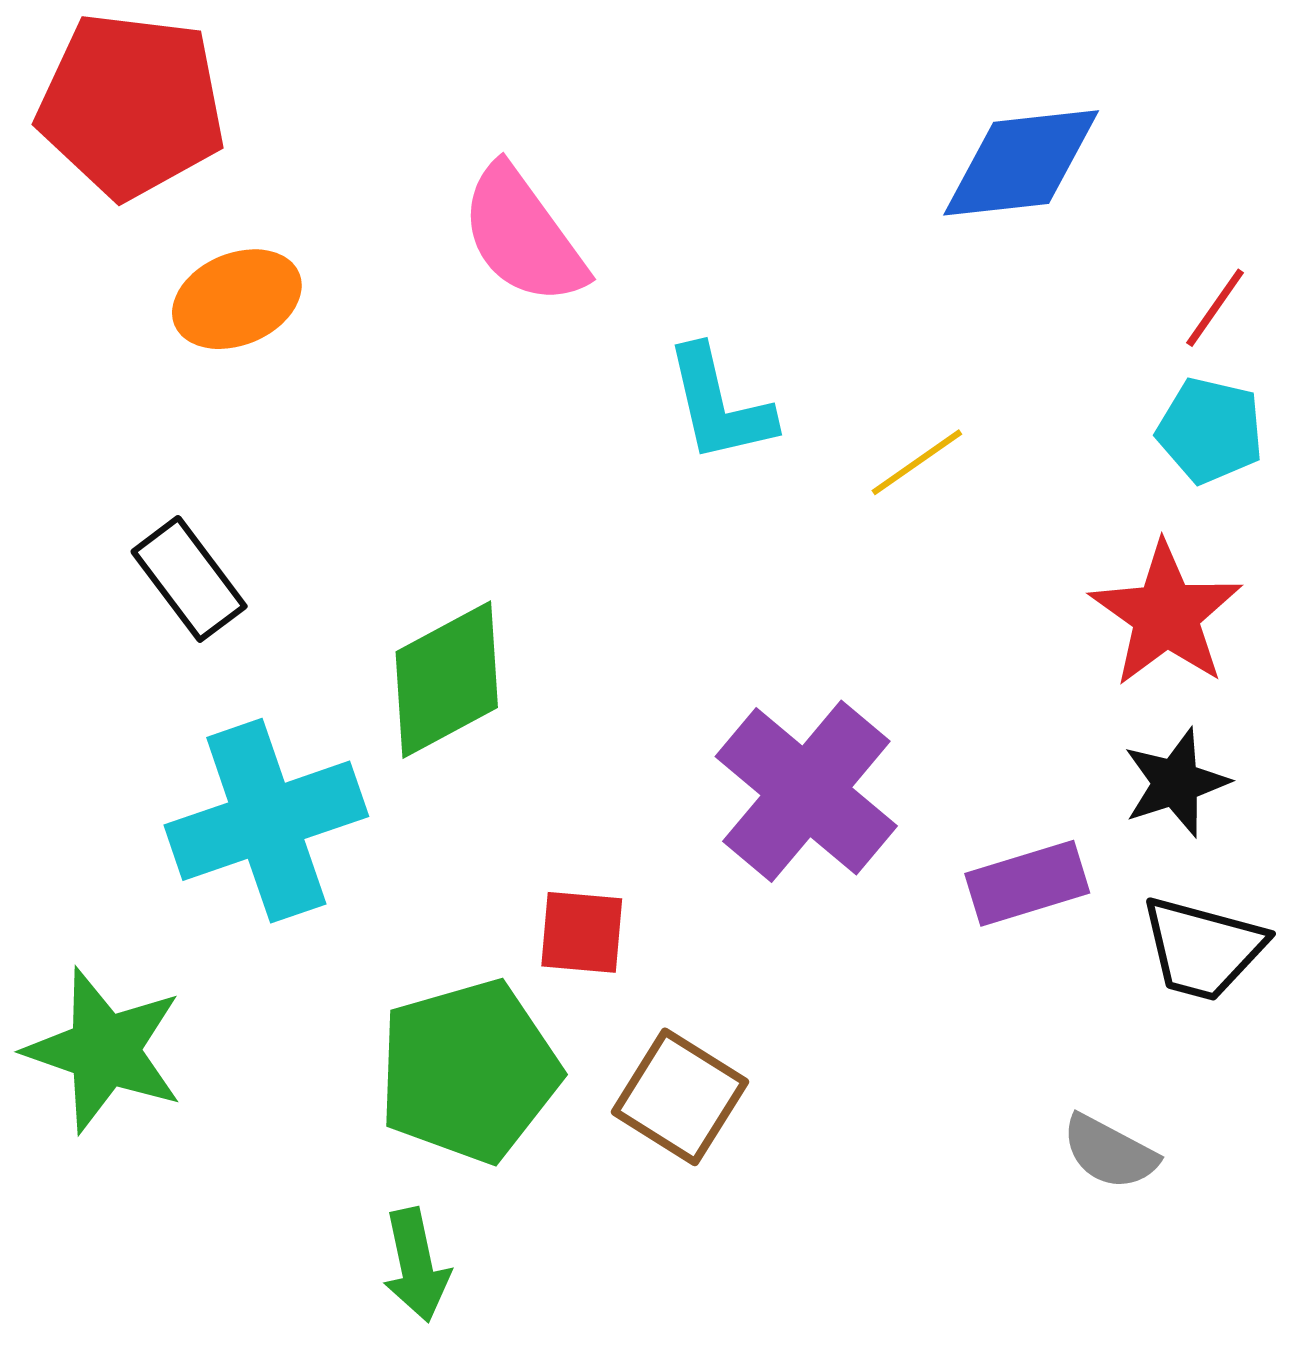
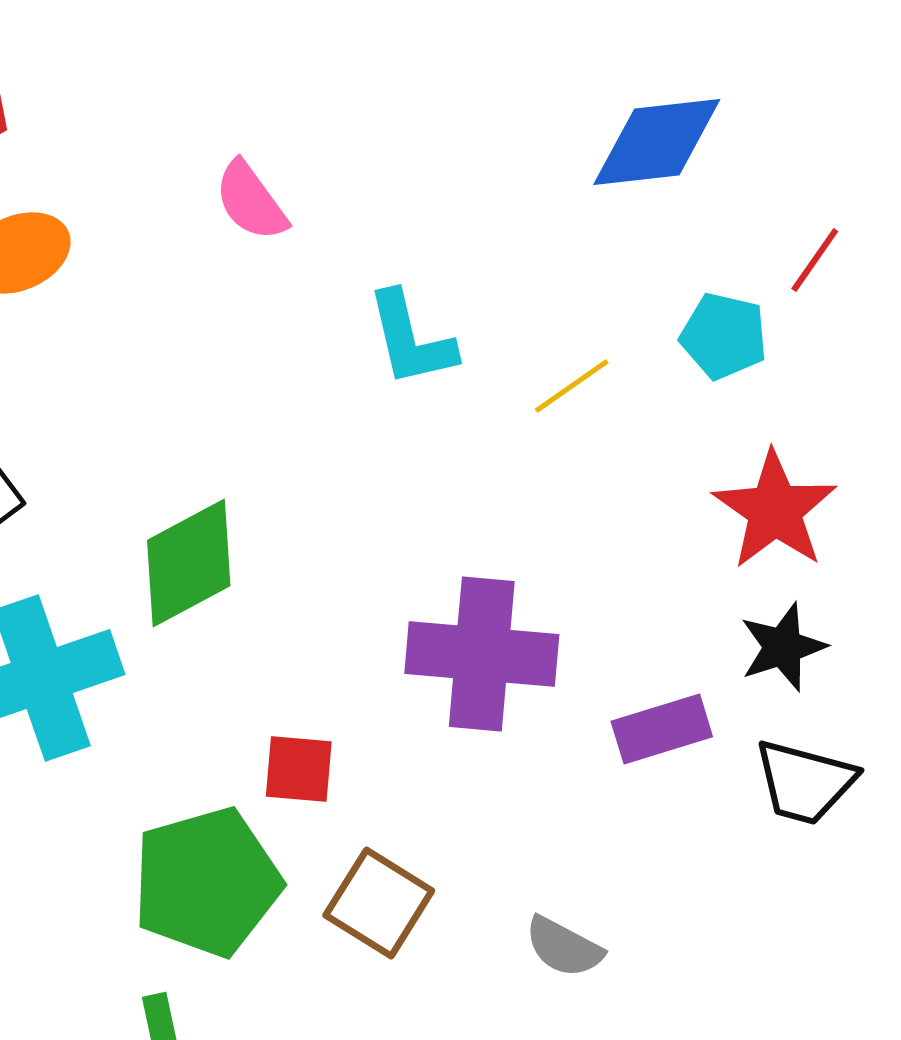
pink semicircle: (523, 235) -> (251, 201), size x0.7
cyan pentagon: (1210, 430) -> (724, 336), moved
purple cross: (806, 791) -> (482, 654), turned -35
gray semicircle: (1109, 1152) -> (564, 947), moved

